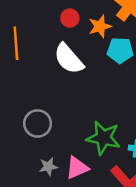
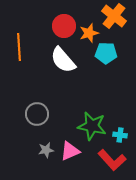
red circle: (70, 18) -> (64, 26), size x1.5

